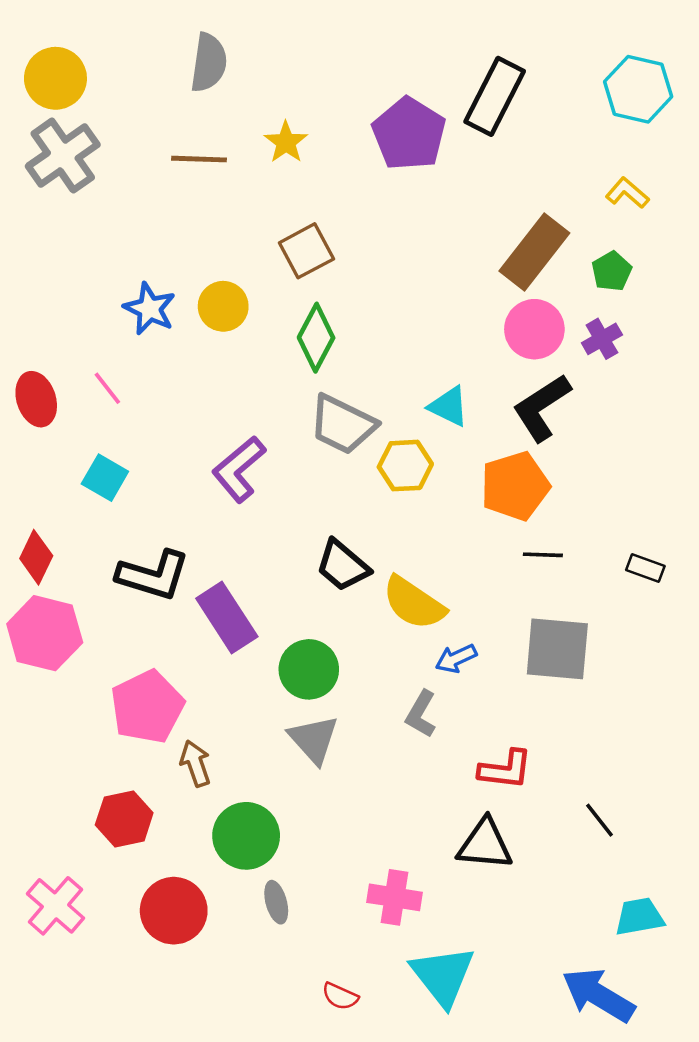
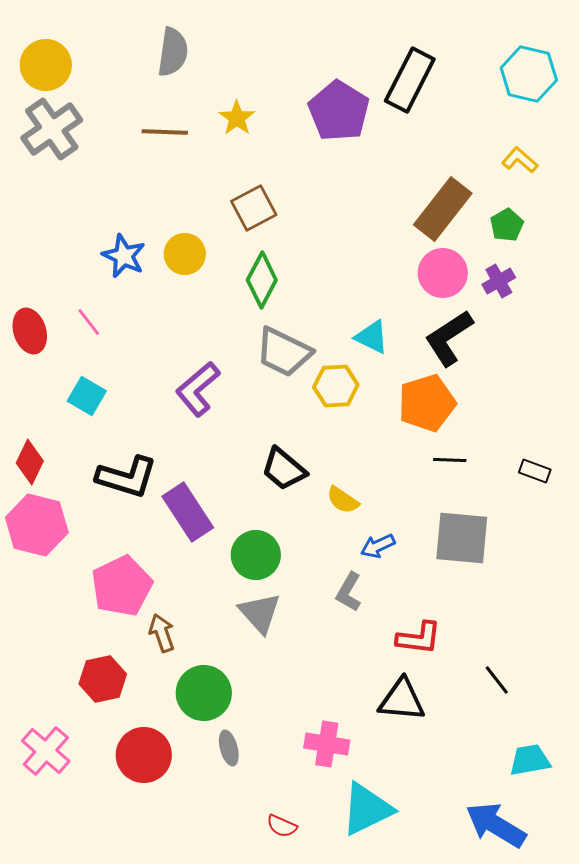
yellow semicircle: (414, 603) -> (343, 500), size x0.6
cyan triangle: (443, 976) -> (367, 809), turned 42

